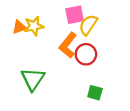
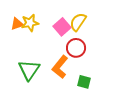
pink square: (75, 15) -> (62, 27), moved, turned -30
orange L-shape: (68, 45) -> (60, 67), moved

